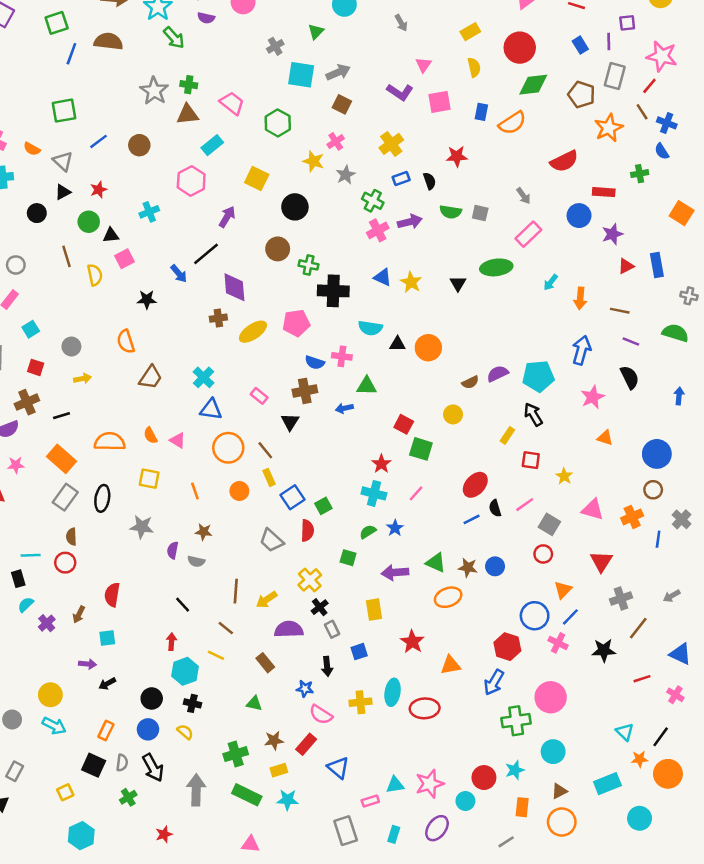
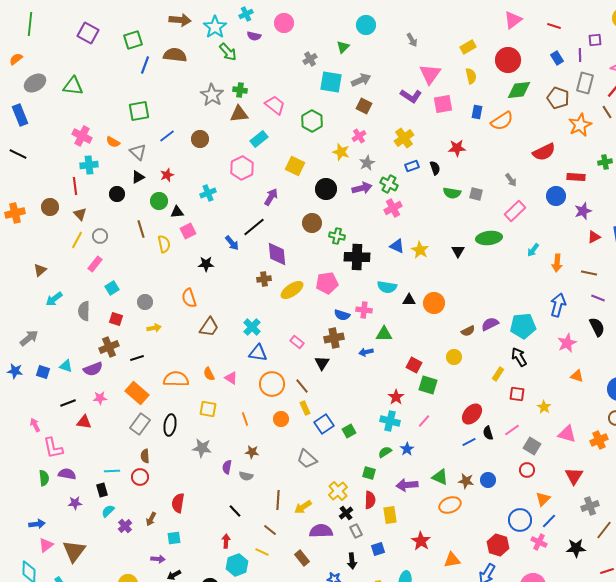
pink triangle: (423, 65) -> (430, 74), size x1.6
purple arrow: (410, 222) -> (362, 188), moved
red semicircle: (307, 531) -> (370, 500), moved

